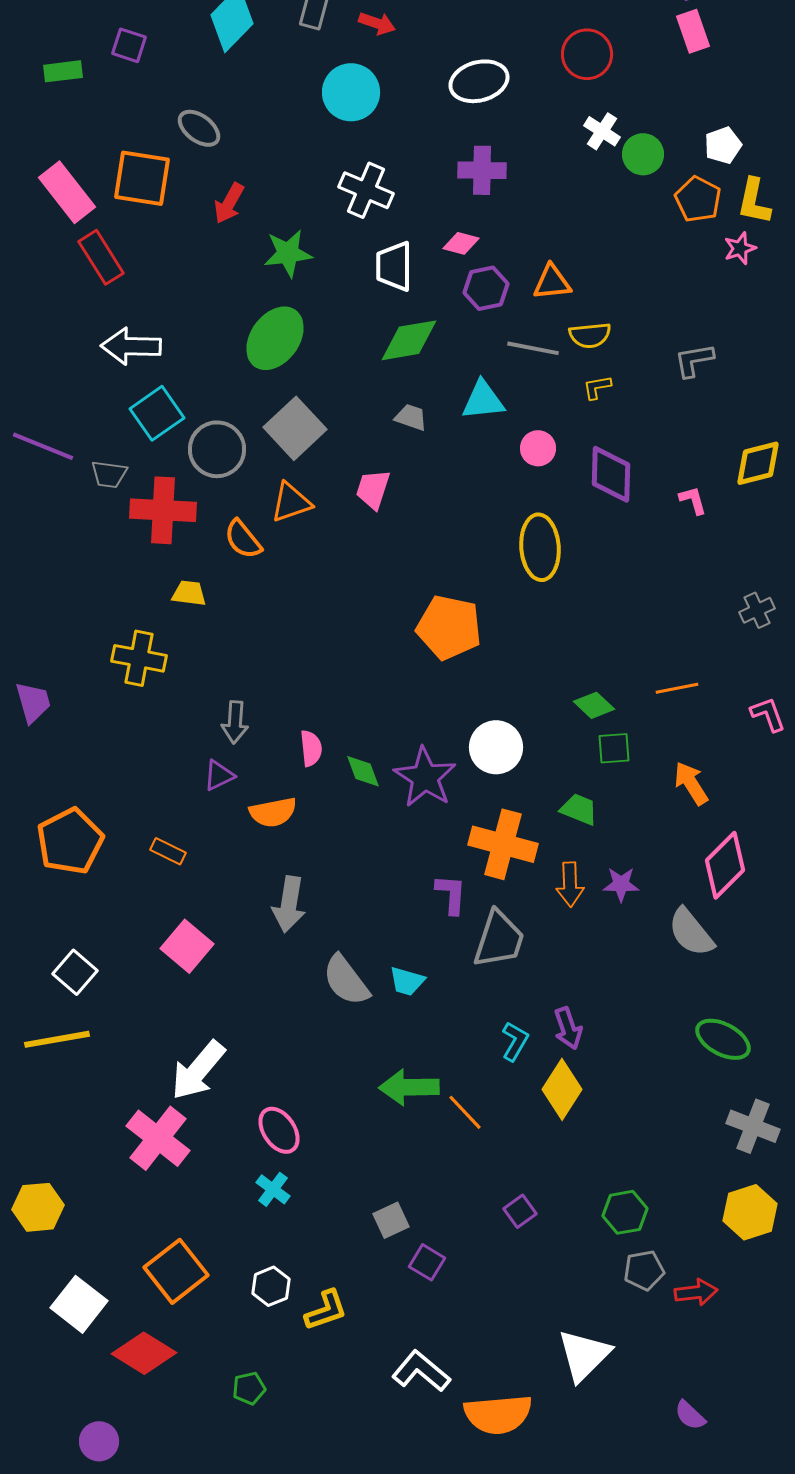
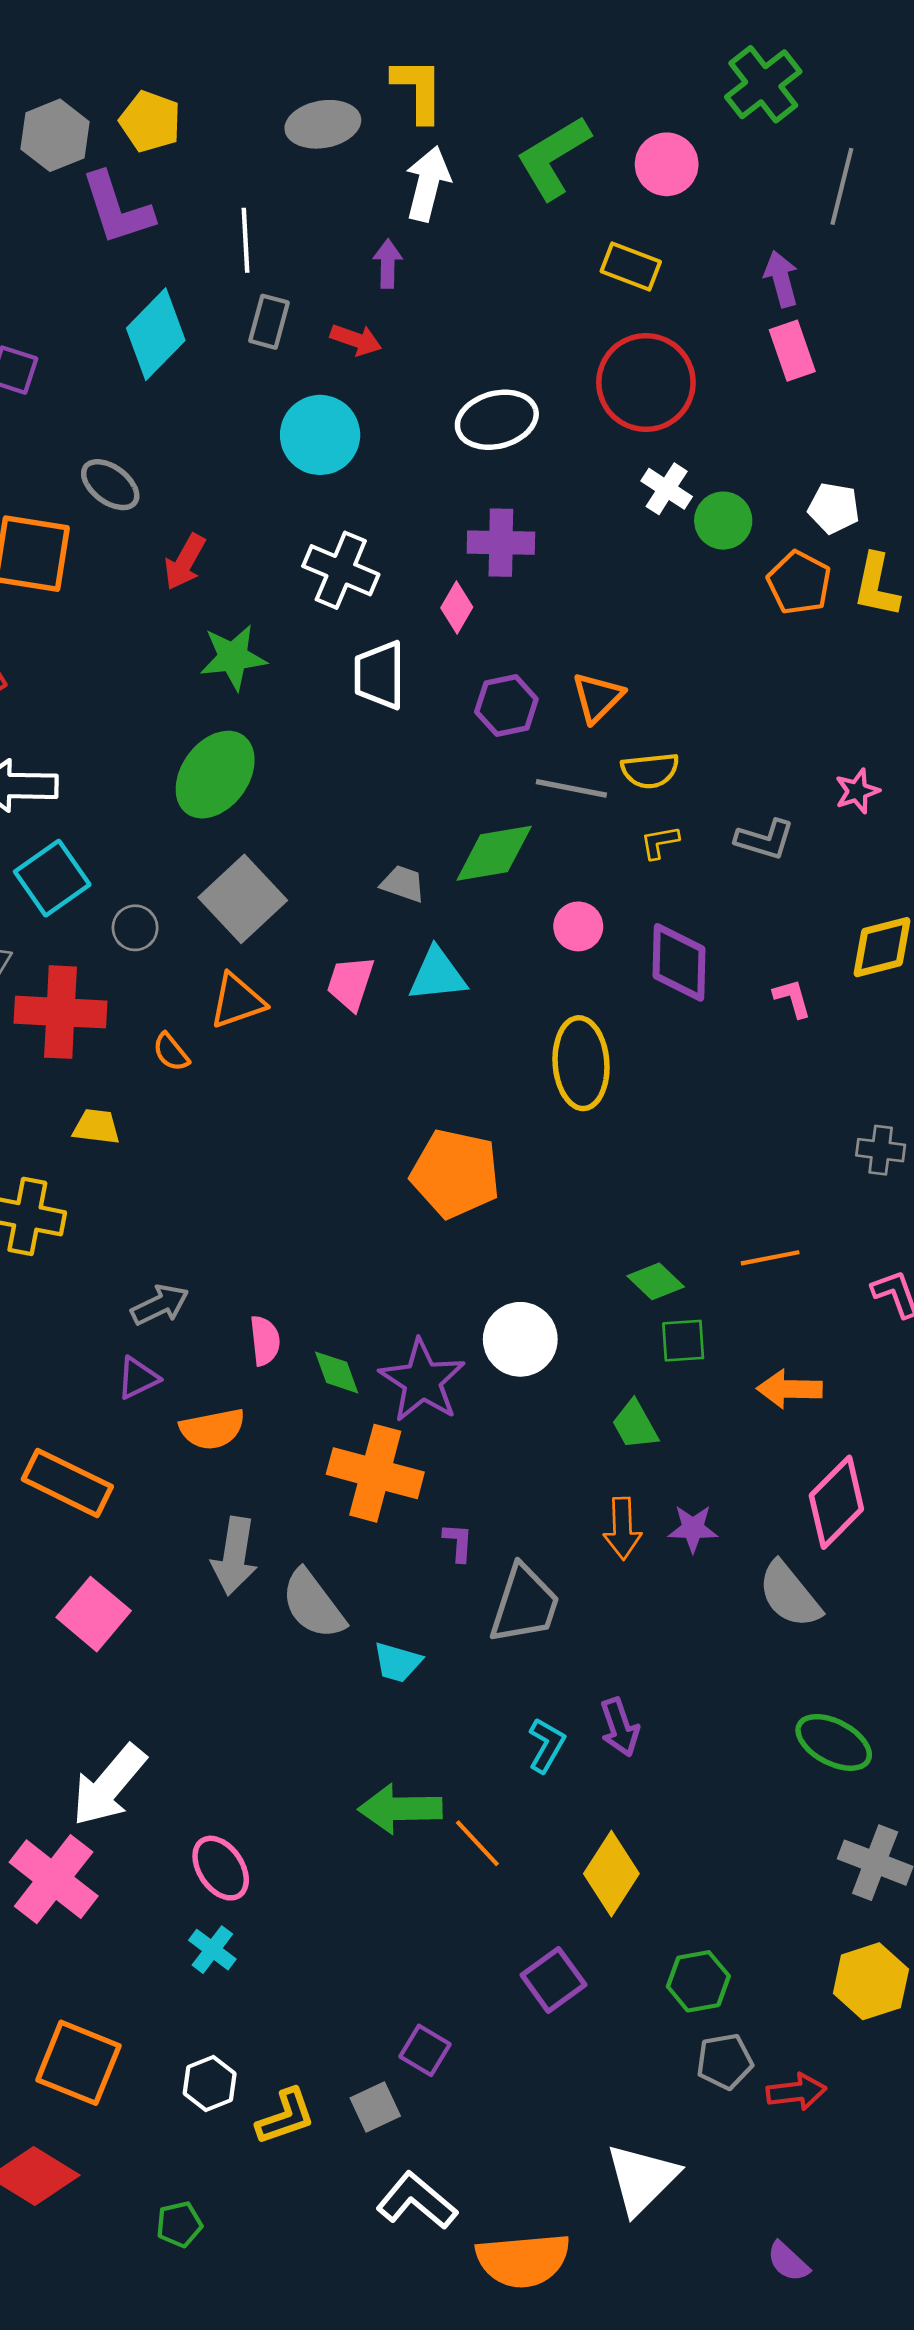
red circle: (587, 54) -> (646, 382), size x1.4
white pentagon: (723, 145) -> (834, 508), turned 30
red arrow: (229, 203) -> (185, 562), moved
pink diamond: (461, 243) -> (457, 608), moved, turned -75
pink star: (740, 248) -> (857, 791), moved
orange triangle: (552, 282) -> (598, 697), turned -39
green diamond: (409, 340) -> (494, 853), moved
gray L-shape: (694, 360) -> (765, 839), moved, turned -153
cyan triangle: (483, 400) -> (437, 975), moved
gray circle: (217, 449) -> (135, 928), size x0.6
orange semicircle: (243, 539) -> (171, 1052), size x0.7
gray cross: (757, 610) -> (881, 1150), turned 32
gray arrow: (235, 722) -> (160, 1305), turned -120
orange arrow: (691, 783) -> (790, 1389), turned -57
green trapezoid: (579, 809) -> (635, 1425), turned -141
orange cross: (503, 844) -> (375, 1473), moved
orange rectangle: (168, 851) -> (67, 1483), size x1.8
purple L-shape: (451, 894) -> (458, 1542), size x0.7
gray semicircle: (346, 980) -> (313, 1604), moved
yellow diamond: (562, 1089) -> (611, 1874), moved
purple square: (520, 1211) -> (553, 1980), size x1.4
gray square: (391, 1220) -> (375, 2107), moved
orange square: (176, 1271) -> (78, 2063), turned -30

